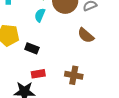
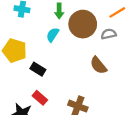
red rectangle: (38, 74) -> (40, 98), turned 40

